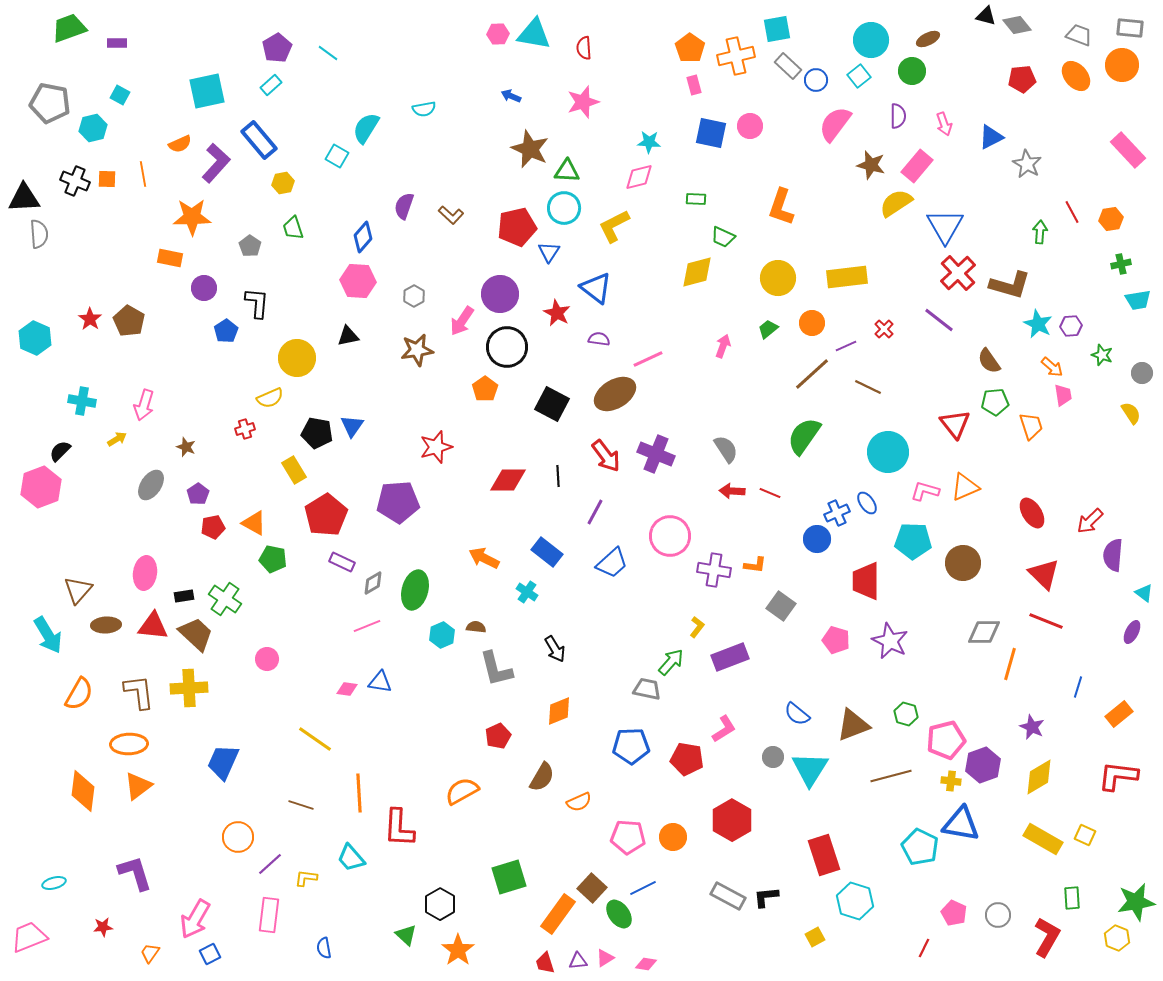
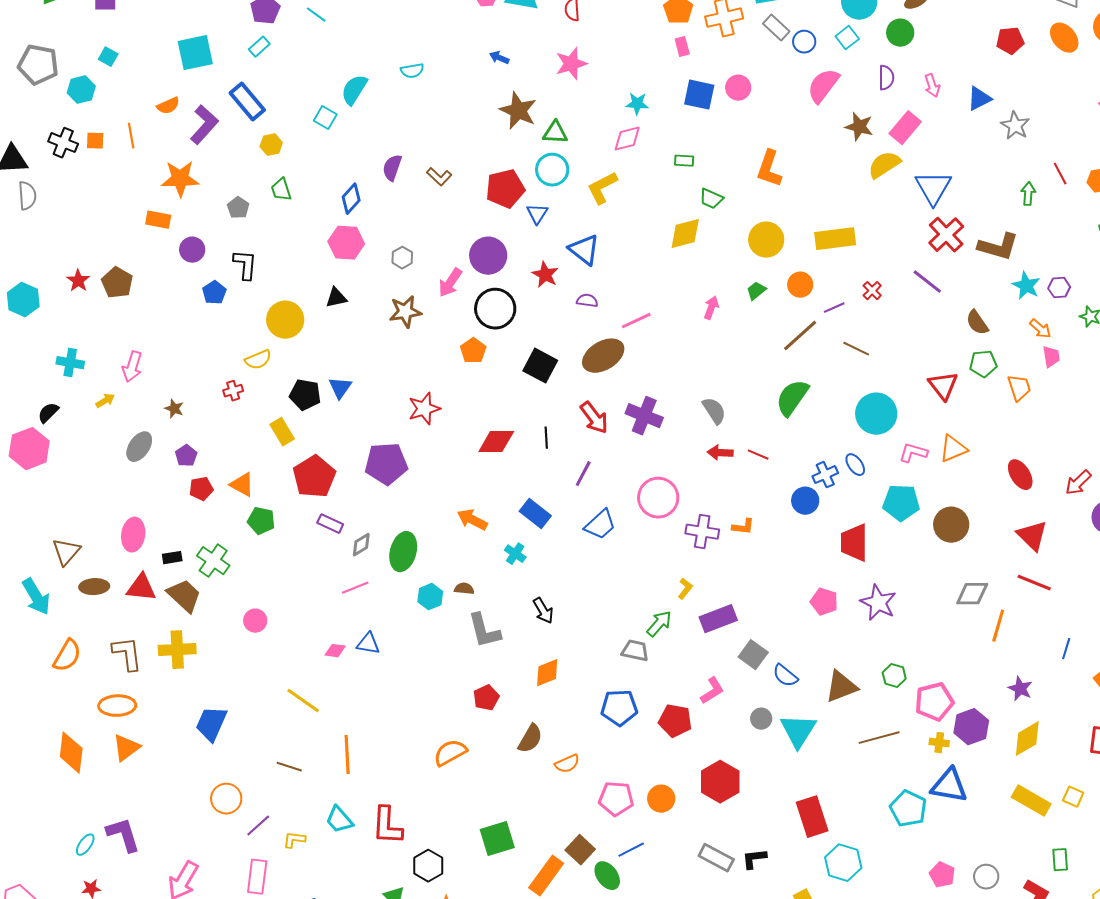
gray square: (781, 606) -> (753, 655), moved
red L-shape: (399, 828) -> (387, 826), moved
cyan ellipse: (54, 883) -> (85, 845), moved, turned -40

